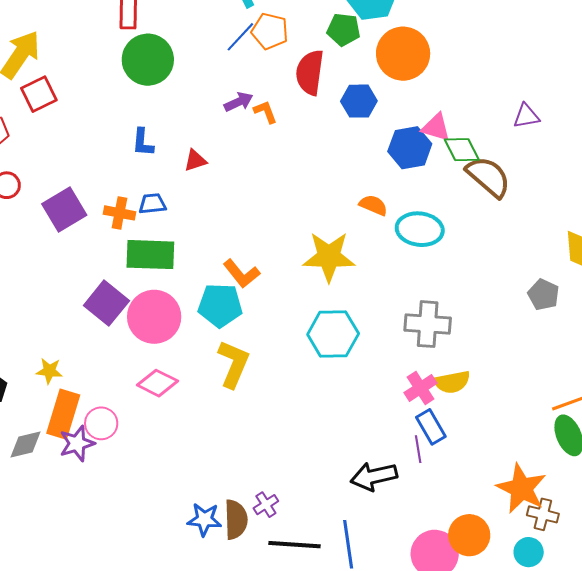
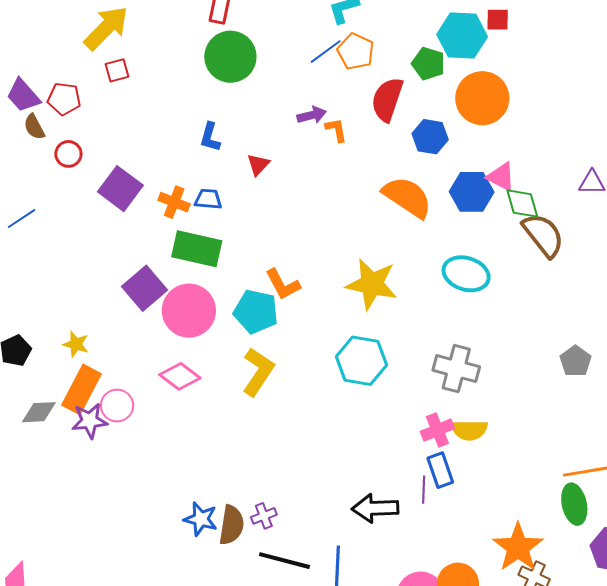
red square: (39, 94) -> (117, 70), size x0.7
red triangle: (195, 160) -> (258, 165), turned -40
orange semicircle: (373, 205) -> (407, 197), moved, size x1.8
purple square: (64, 210) -> (120, 189), turned -33

